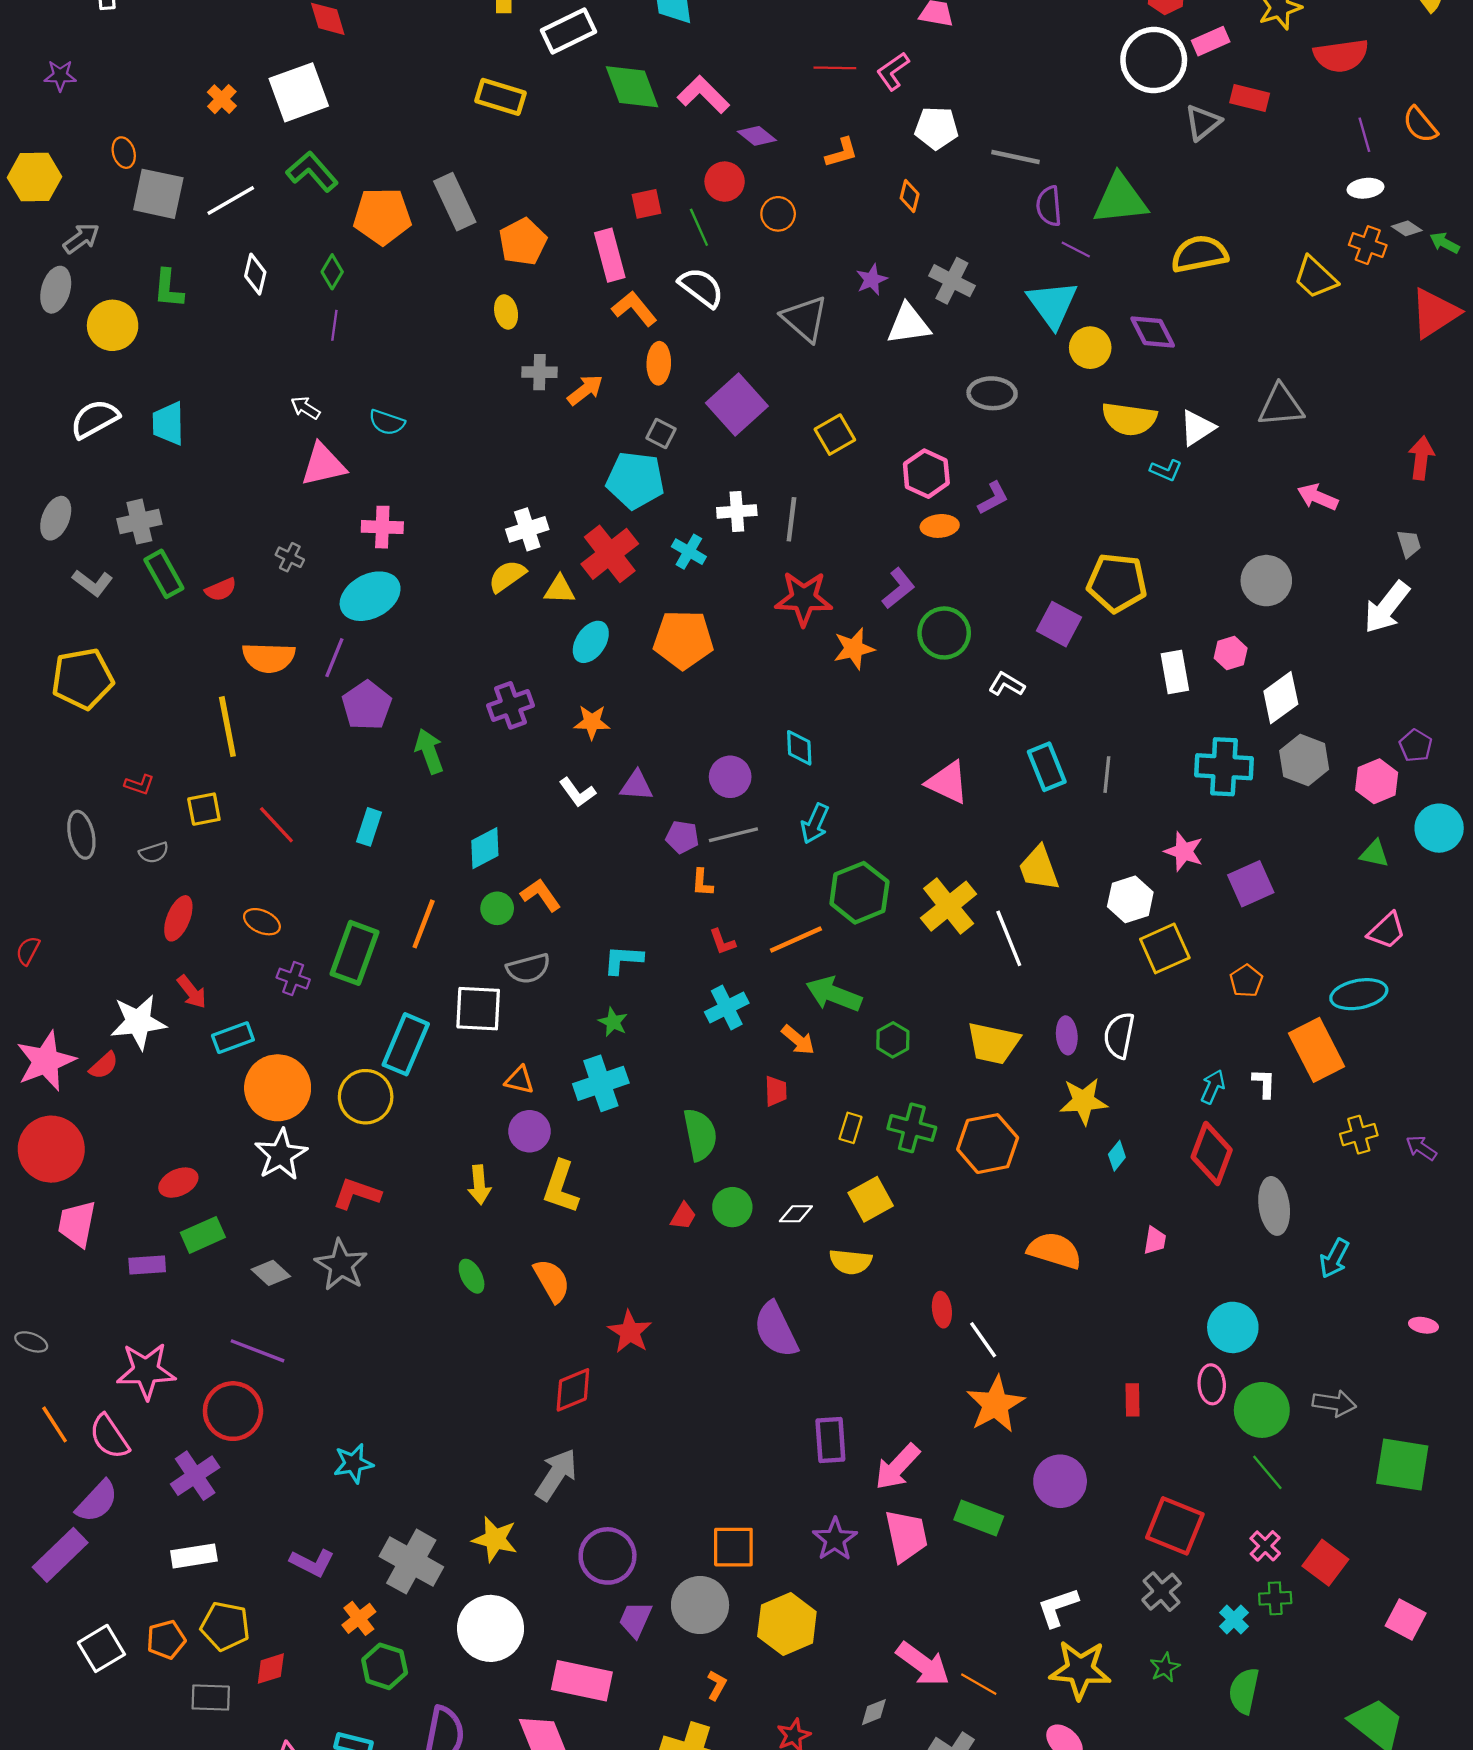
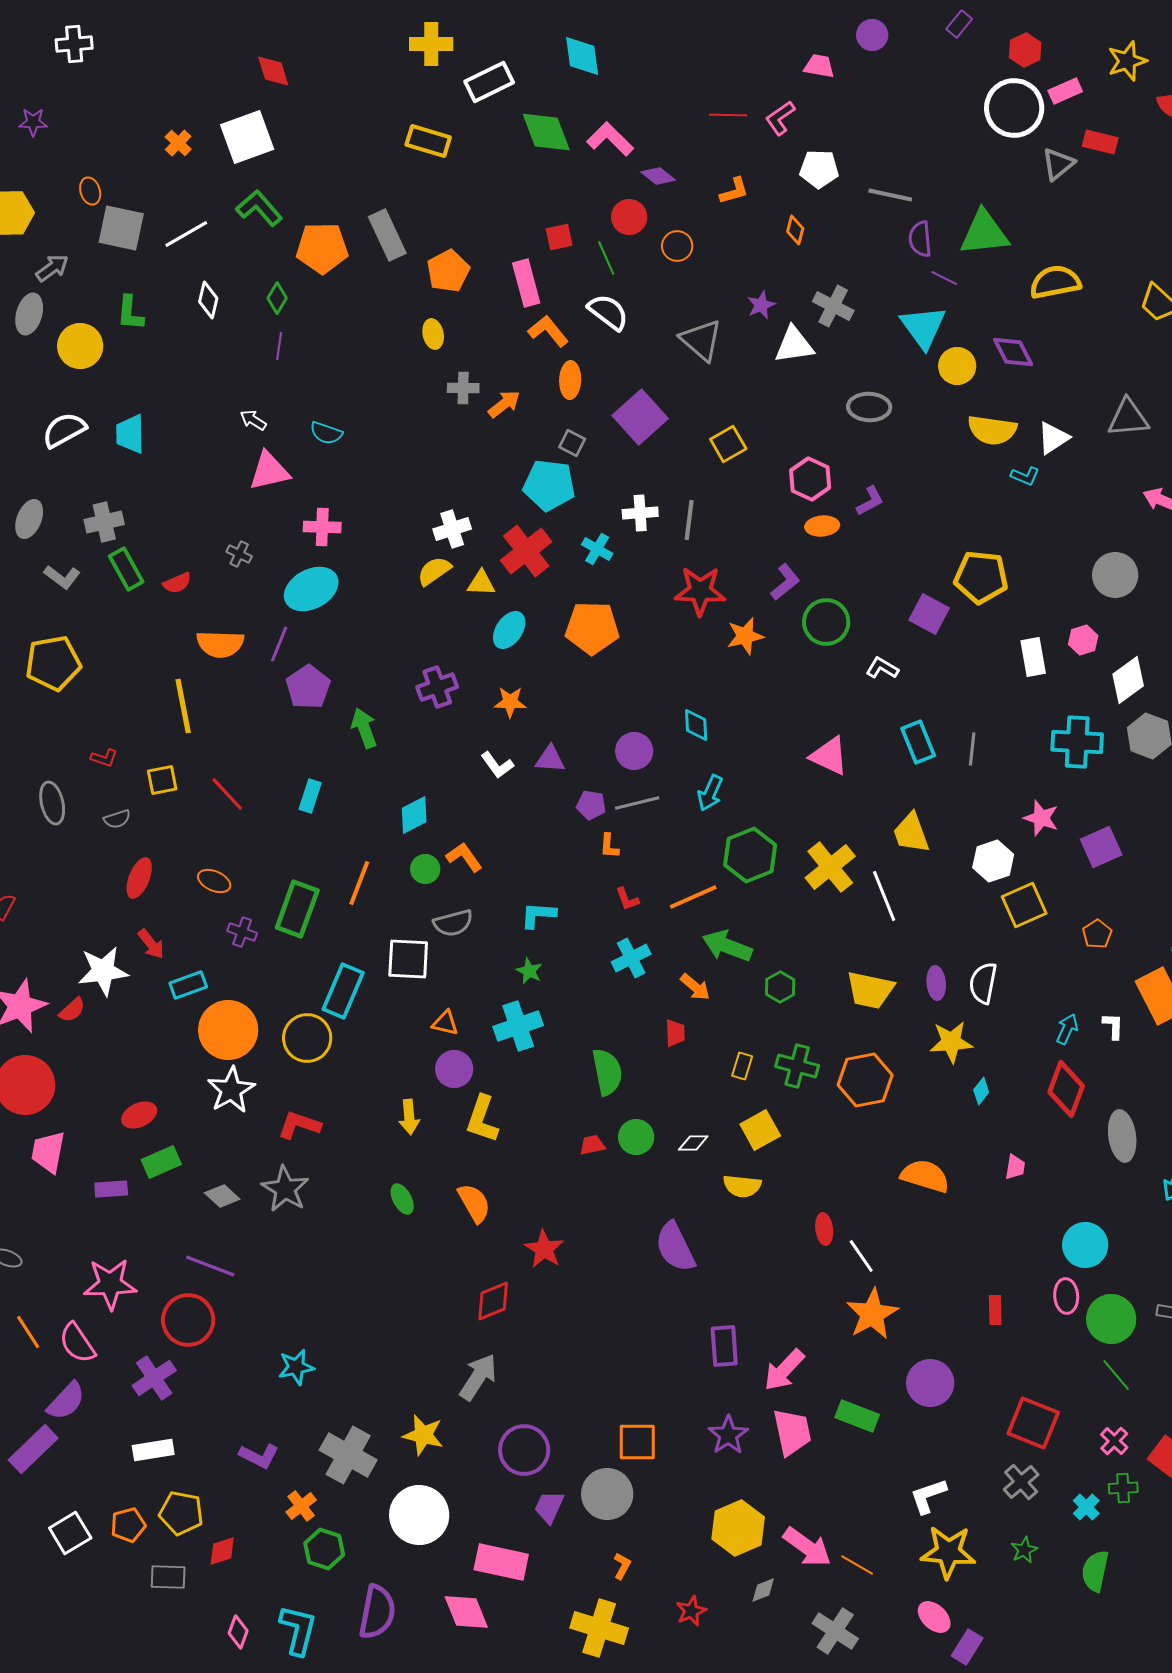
red trapezoid: (683, 1216) -> (592, 1145), turned -132
yellow hexagon: (787, 1624) -> (738, 1528), moved

